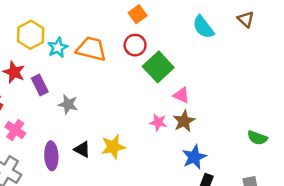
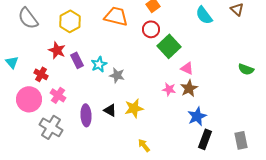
cyan star: (58, 48) -> (99, 64), moved
orange trapezoid: (91, 49) -> (116, 16), moved
gray star: (68, 104) -> (117, 75), moved
green semicircle: (257, 138) -> (246, 69), moved

